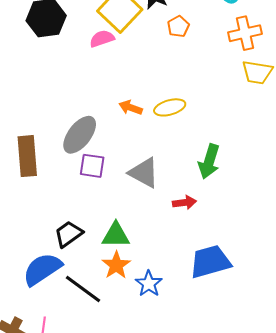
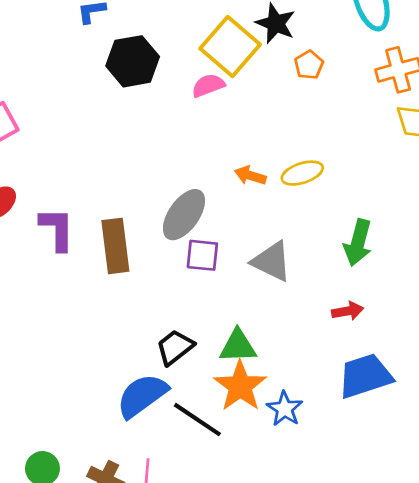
red arrow: (184, 203) -> (348, 311), moved
orange star: (116, 265) -> (240, 386), size x1.4

